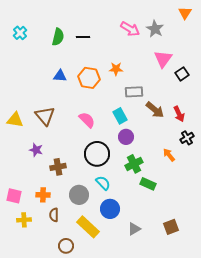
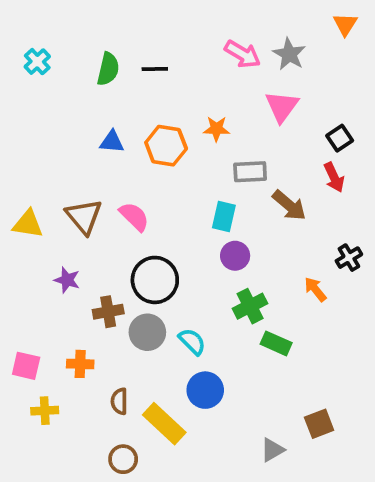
pink triangle: (163, 59) -> (282, 106), moved
red arrow: (179, 114) -> (334, 177), moved
cyan rectangle: (120, 116) -> (224, 217), turned 42
pink semicircle: (87, 120) -> (134, 217), moved
black circle: (97, 154) -> (155, 280), moved
gray circle: (79, 195) -> (147, 332), moved
brown semicircle: (54, 215) -> (119, 401), moved
gray triangle: (134, 229) -> (272, 450), moved

